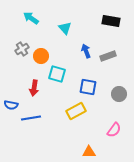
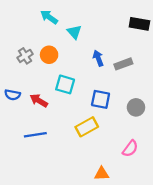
cyan arrow: (31, 18) -> (49, 17), moved
black rectangle: (111, 21) -> (139, 24), moved
orange circle: (41, 56) -> (49, 55), moved
red arrow: (34, 88) -> (39, 101), turned 112
blue semicircle: (11, 105) -> (12, 95), moved

